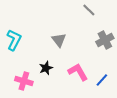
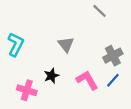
gray cross: (105, 40) -> (113, 56), moved
blue line: (102, 80) -> (113, 80), moved

